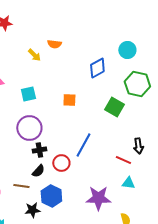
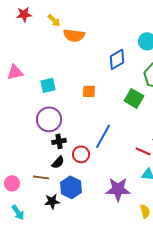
orange semicircle: (54, 44) -> (74, 35), size x1.5
yellow arrow: (34, 55) -> (54, 20), moved

